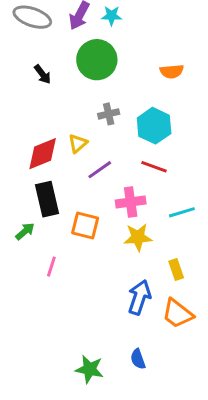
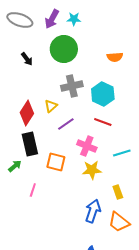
gray cross: (109, 114) -> (72, 86), size x1.5
red diamond: (43, 154) -> (27, 113), turned -35
pink cross: (131, 202) -> (87, 146), turned 30

